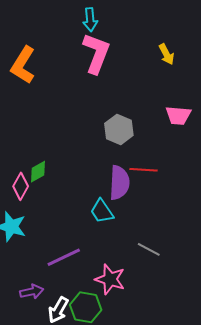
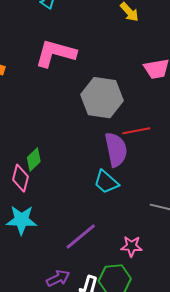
pink L-shape: (96, 53) -> (56, 53), moved, turned -81
gray hexagon: (119, 129) -> (102, 98), size x1.4
pink star: (110, 279) -> (132, 246), size x0.7

